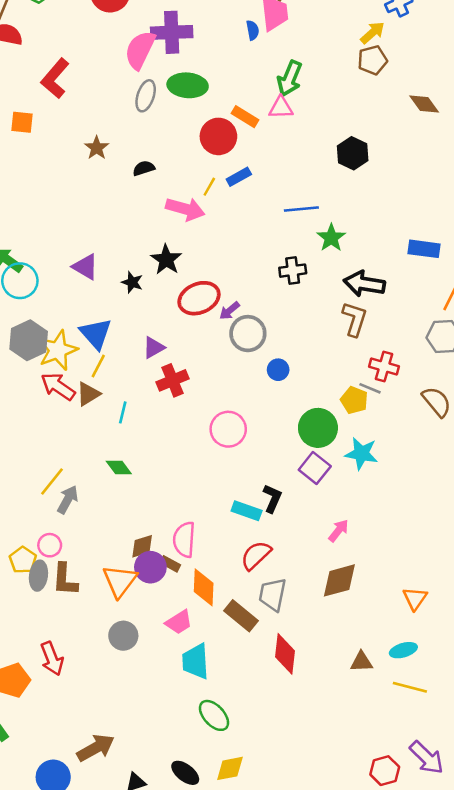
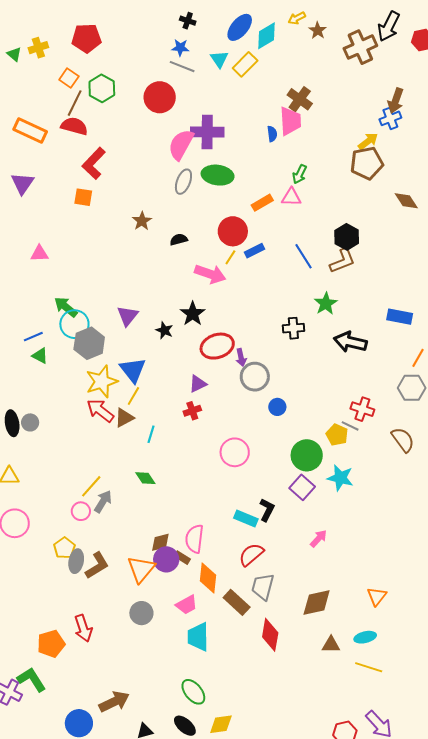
brown pentagon: (372, 60) -> (367, 163), size x1.4
red L-shape: (55, 78) -> (94, 163), moved
green arrow: (290, 79) -> (300, 174), size x0.7
orange rectangle: (245, 117) -> (262, 203), turned -65
red circle: (218, 136) -> (233, 231), moved
blue line: (301, 209) -> (303, 256), moved, turned 60
purple triangle: (85, 267) -> (128, 316), turned 35
purple arrow: (229, 311) -> (241, 357), turned -66
brown L-shape: (355, 319) -> (342, 261), moved, turned 48
gray hexagon: (29, 340) -> (89, 343), moved
purple triangle: (154, 347) -> (198, 384), moved
red cross: (173, 380) -> (192, 411), size x0.7
pink circle: (50, 545) -> (81, 511), moved
brown L-shape: (65, 579) -> (97, 565), turned -128
brown diamond: (339, 580) -> (317, 603), moved
green ellipse: (214, 715) -> (193, 692), moved

